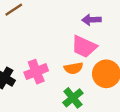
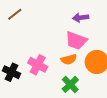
pink cross: (36, 72) -> (38, 65), turned -36

